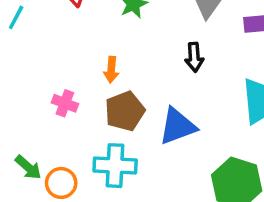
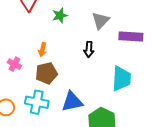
blue triangle: (178, 126) -> (72, 102), moved

